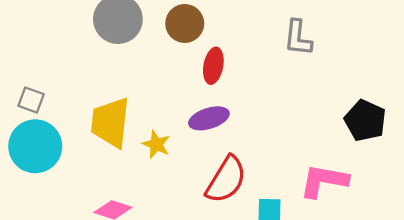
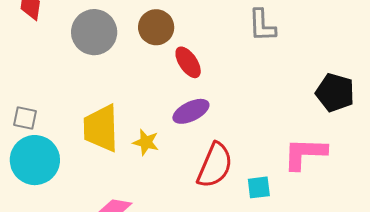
red ellipse: (213, 66) -> (188, 62), turned -36

